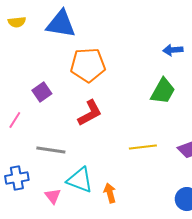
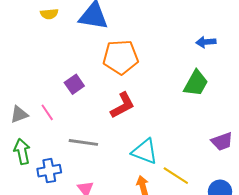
pink line: (15, 120) -> (47, 112), turned -66
yellow line: (143, 147) -> (176, 176), moved, turned 40
cyan triangle: (80, 180) -> (145, 152), moved

